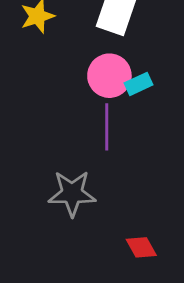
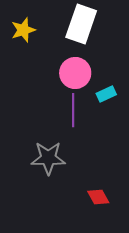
cyan rectangle: (138, 84) -> (106, 94), moved

